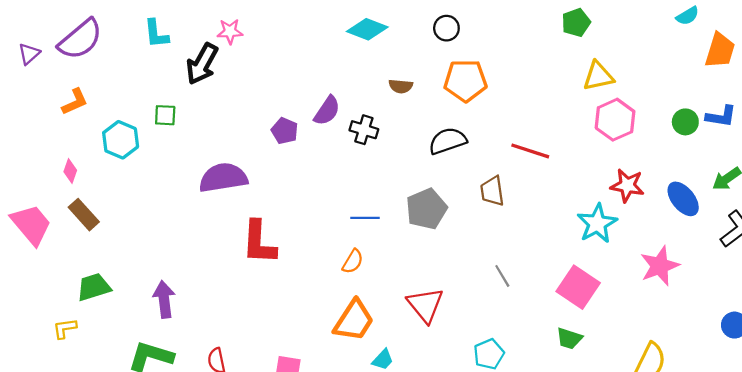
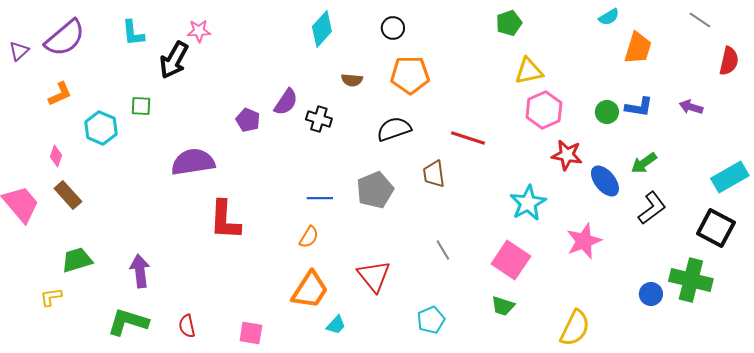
cyan diamond: (367, 29) -> (322, 29), turned -69
red star: (627, 186) -> (567, 155), moved

